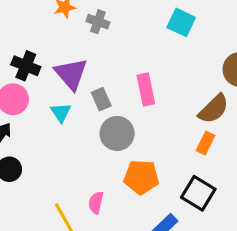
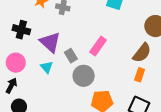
black cross: (26, 66) -> (21, 30), moved
pink rectangle: (146, 90) -> (98, 46), turned 54

